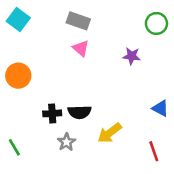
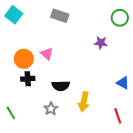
pink triangle: (81, 48) -> (47, 54), moved
orange circle: (18, 76) -> (24, 59), moved
black cross: (52, 113) -> (28, 79), moved
yellow arrow: (110, 133) -> (84, 102), turned -42

